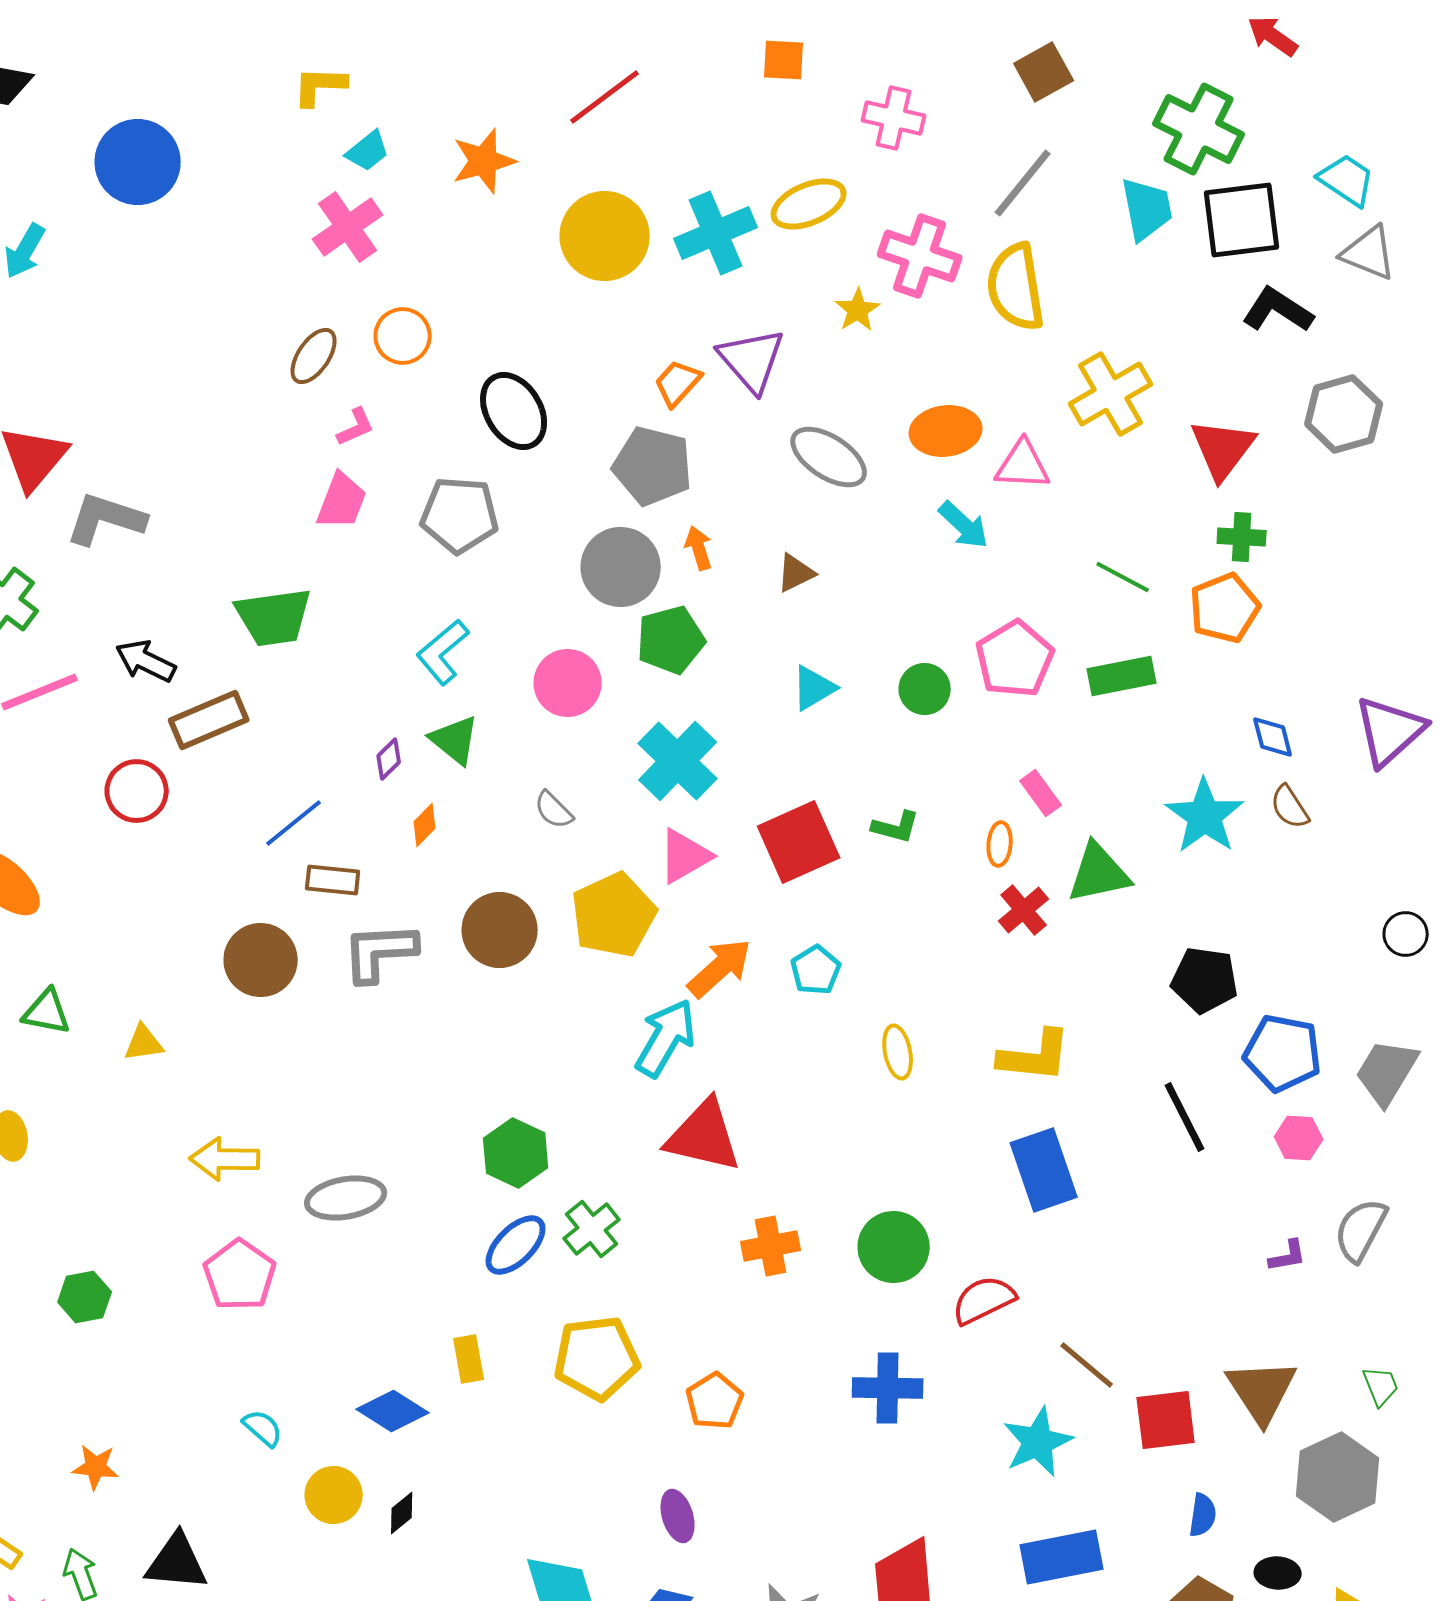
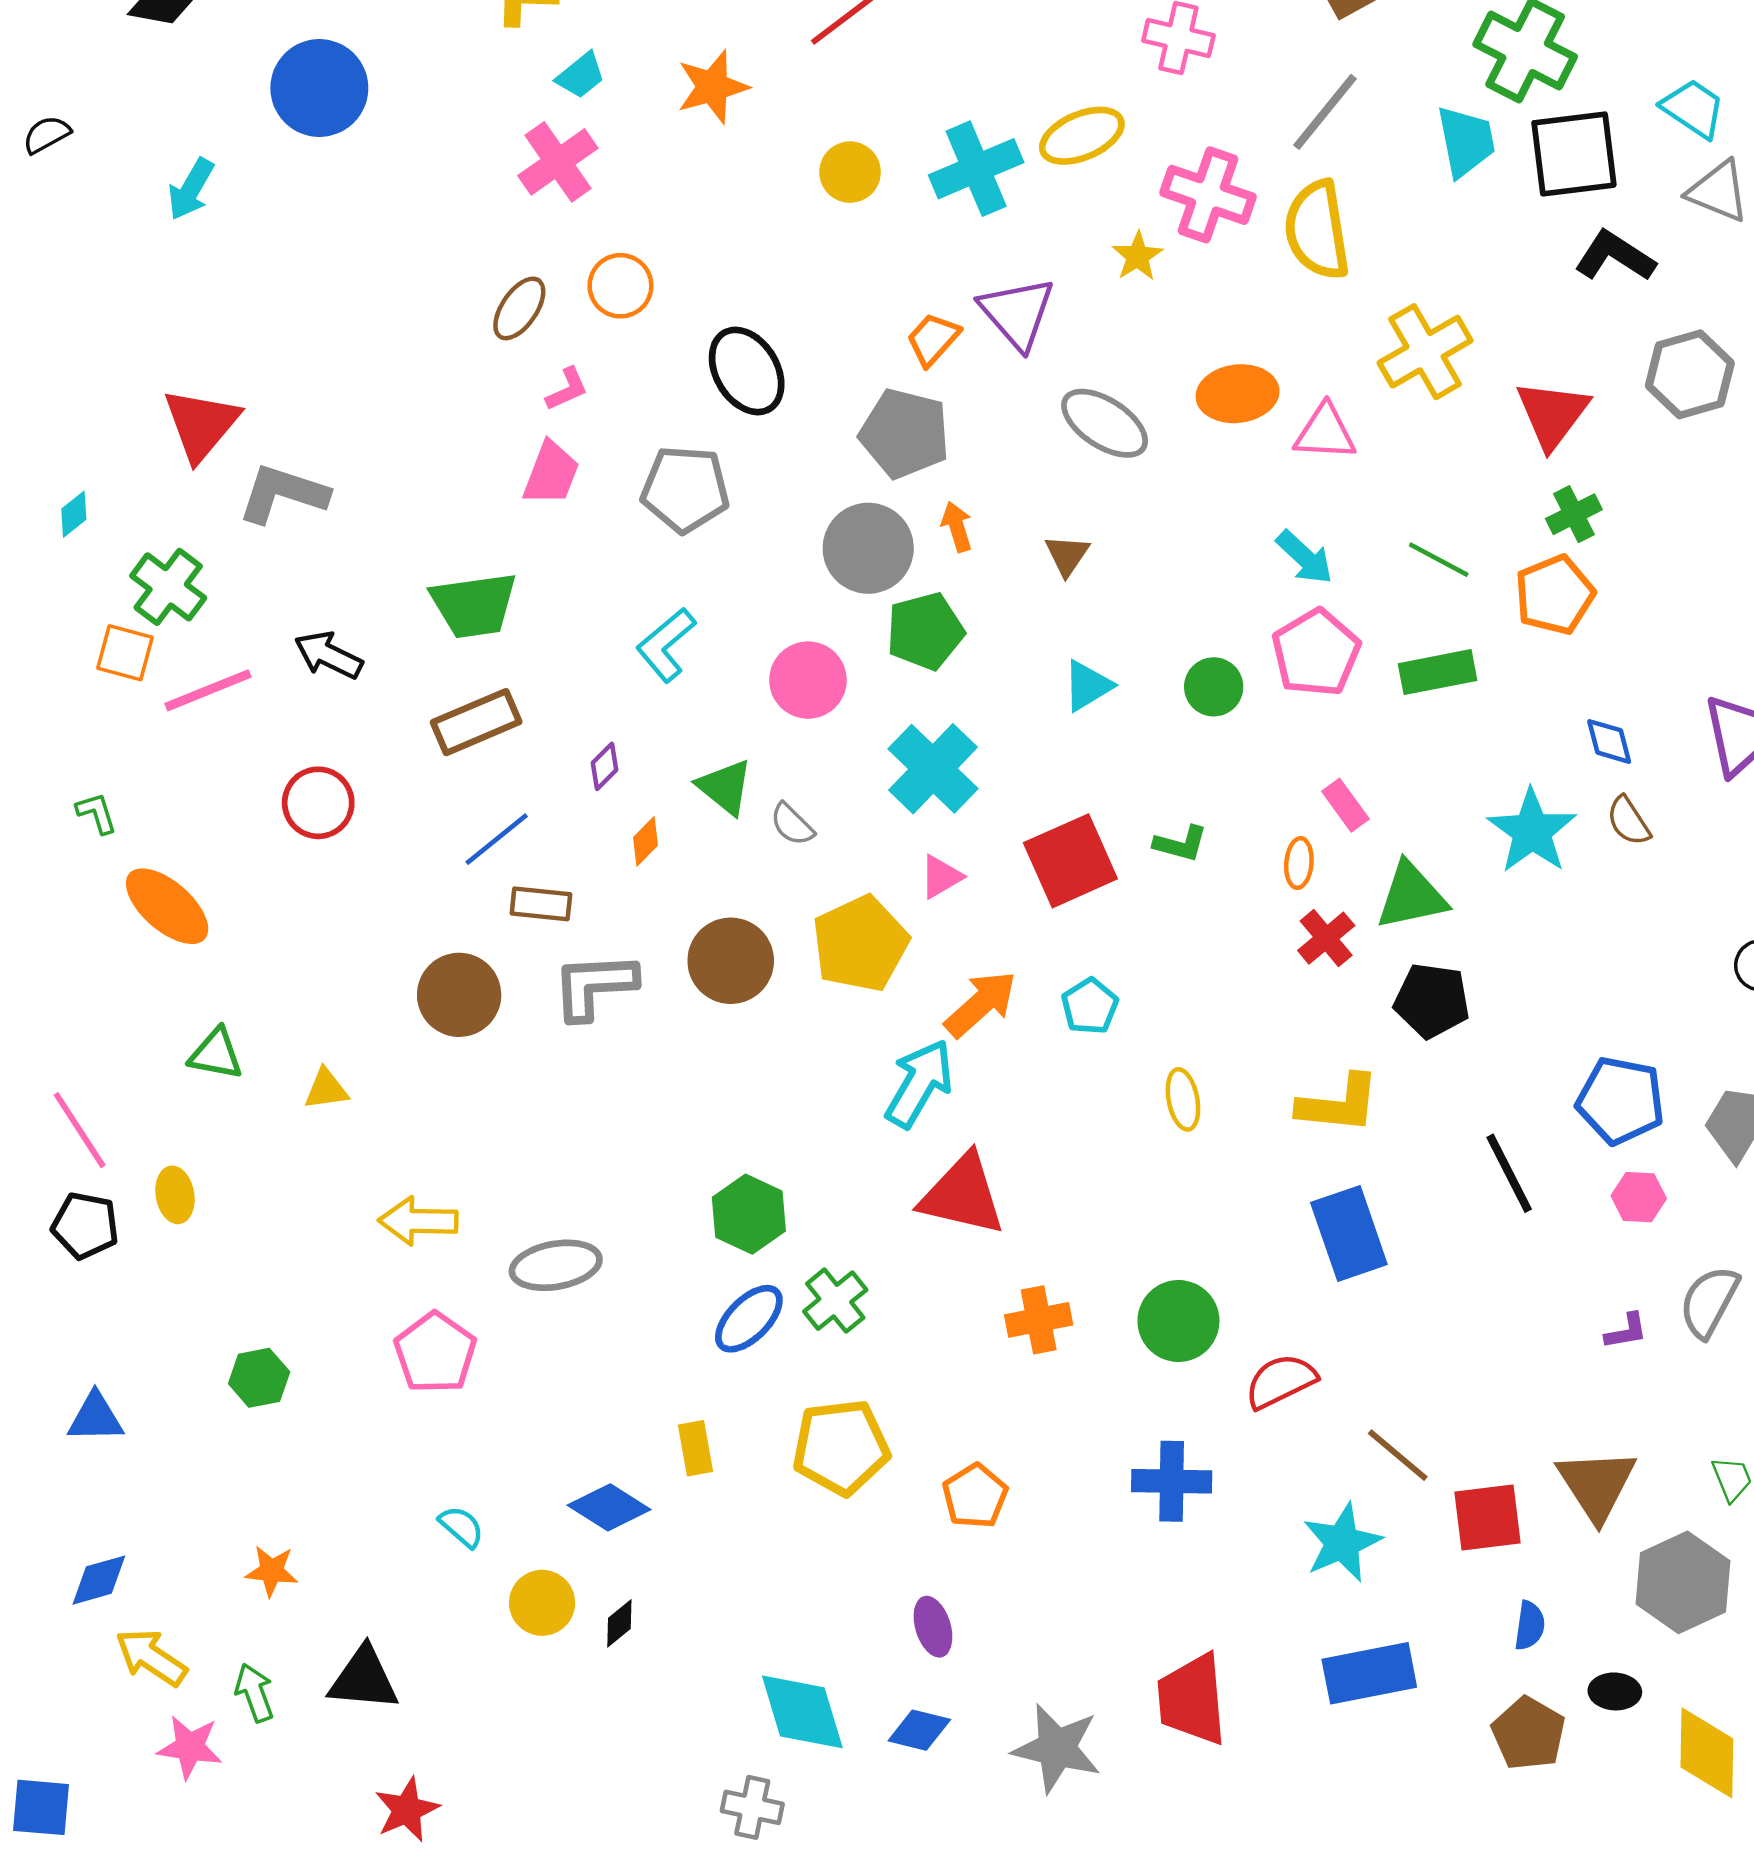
yellow circle: (605, 236) -> (850, 172), size x0.6
cyan arrow: (964, 525) -> (1305, 557), moved
green cross: (1242, 537) -> (1574, 514), turned -30
brown triangle: (796, 573) -> (1067, 555), turned -30
brown rectangle: (209, 720) -> (476, 722), moved
green triangle: (455, 740) -> (725, 787), moved
pink triangle: (685, 856) -> (941, 877), size x0.7
black pentagon: (1205, 980) -> (1432, 1001), moved

